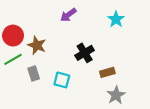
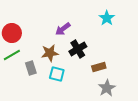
purple arrow: (68, 15) -> (63, 29), moved
brown star: (37, 45) -> (50, 53), moved, turned -30

